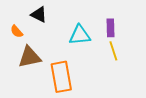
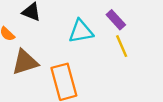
purple rectangle: (111, 28) -> (116, 20), turned -36

